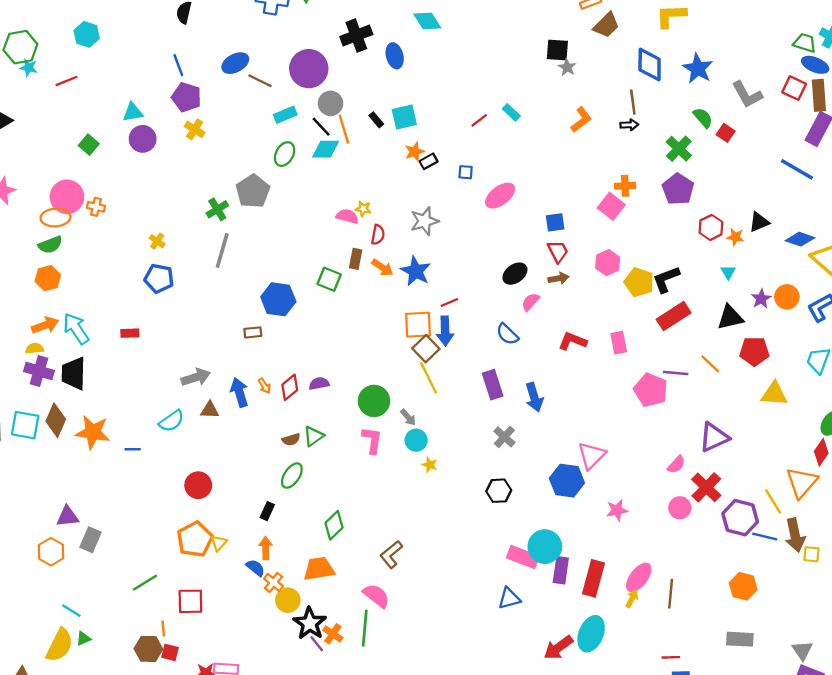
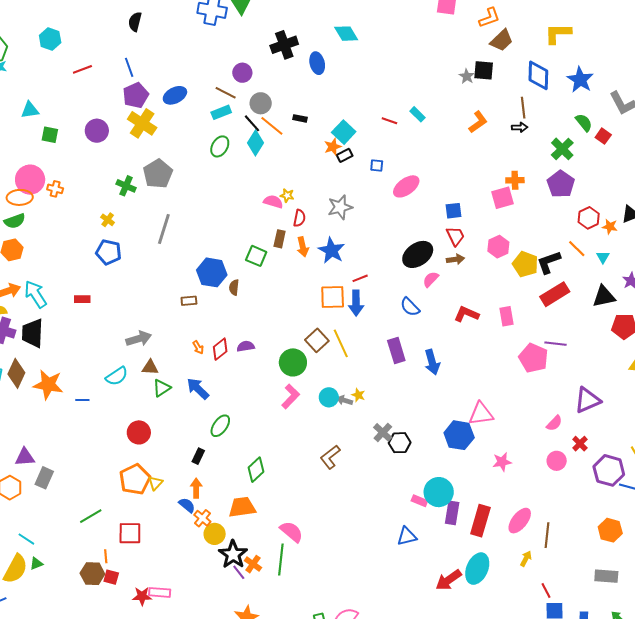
black square: (557, 50) -> (484, 70), moved
blue ellipse: (235, 63) -> (175, 95), moved
purple circle: (309, 69) -> (242, 73), size x0.6
red line: (67, 81) -> (82, 69), moved
brown line: (260, 81) -> (226, 93), moved
purple pentagon: (186, 97) -> (136, 95), turned 30
cyan triangle: (133, 112) -> (30, 110), moved
cyan square: (404, 117) -> (344, 132), moved, turned -35
black rectangle: (376, 120) -> (300, 118), turned -40
red line: (479, 120) -> (389, 121), turned 56
yellow cross: (195, 129) -> (142, 123), size x1.6
orange line: (344, 129) -> (272, 126), turned -35
green square: (89, 145) -> (50, 135), turned -30
cyan diamond: (326, 149) -> (256, 143), turned -60
gray pentagon: (253, 191) -> (158, 174), moved
pink square: (611, 206) -> (503, 198), turned 35
green cross: (217, 209) -> (126, 186), moved, turned -36
orange arrow: (382, 268) -> (303, 247), turned 42
black ellipse: (515, 274) -> (418, 254), size x1.4
brown square: (426, 349) -> (317, 340), moved
orange line: (710, 364) -> (577, 249), moved
blue arrow: (239, 392) -> (198, 389), moved, turned -30
gray arrow: (408, 417) -> (345, 400), moved, turned 147
green triangle: (313, 436) -> (162, 388), moved
gray cross: (504, 437) -> (383, 432), moved
brown semicircle: (291, 440) -> (234, 287), moved, turned 112
pink L-shape: (372, 440) -> (291, 396), turned 35
pink triangle: (592, 455) -> (481, 414), turned 36
yellow star: (430, 465) -> (358, 395), moved
red cross: (706, 487) -> (580, 444), size x0.6
brown L-shape: (391, 554) -> (330, 457), moved
pink rectangle: (523, 557) -> (419, 501), size x0.6
yellow arrow: (632, 599) -> (526, 559), moved
red line: (671, 657) -> (546, 590), turned 63

